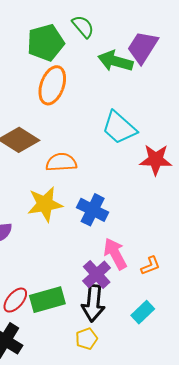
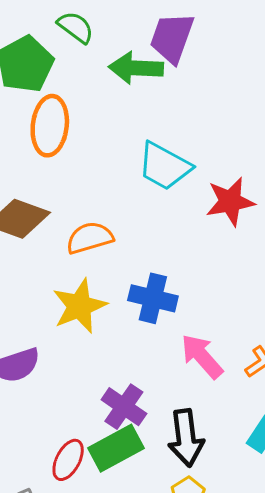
purple cross: (97, 274) -> (124, 407), moved

